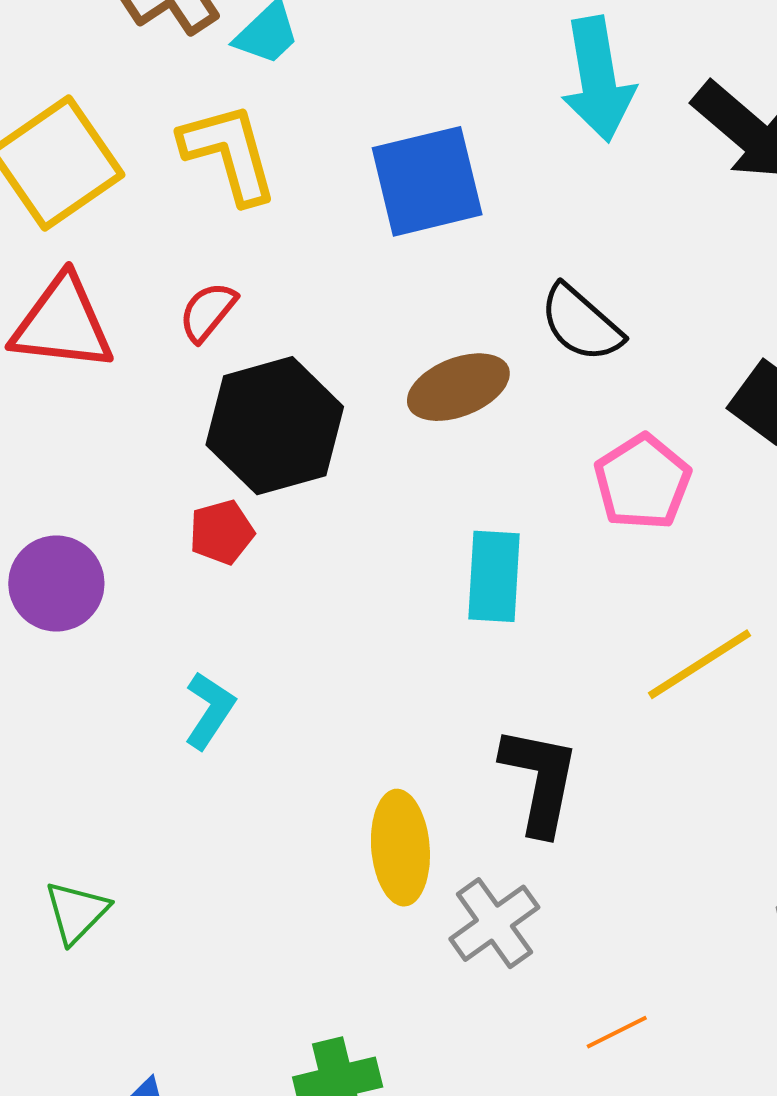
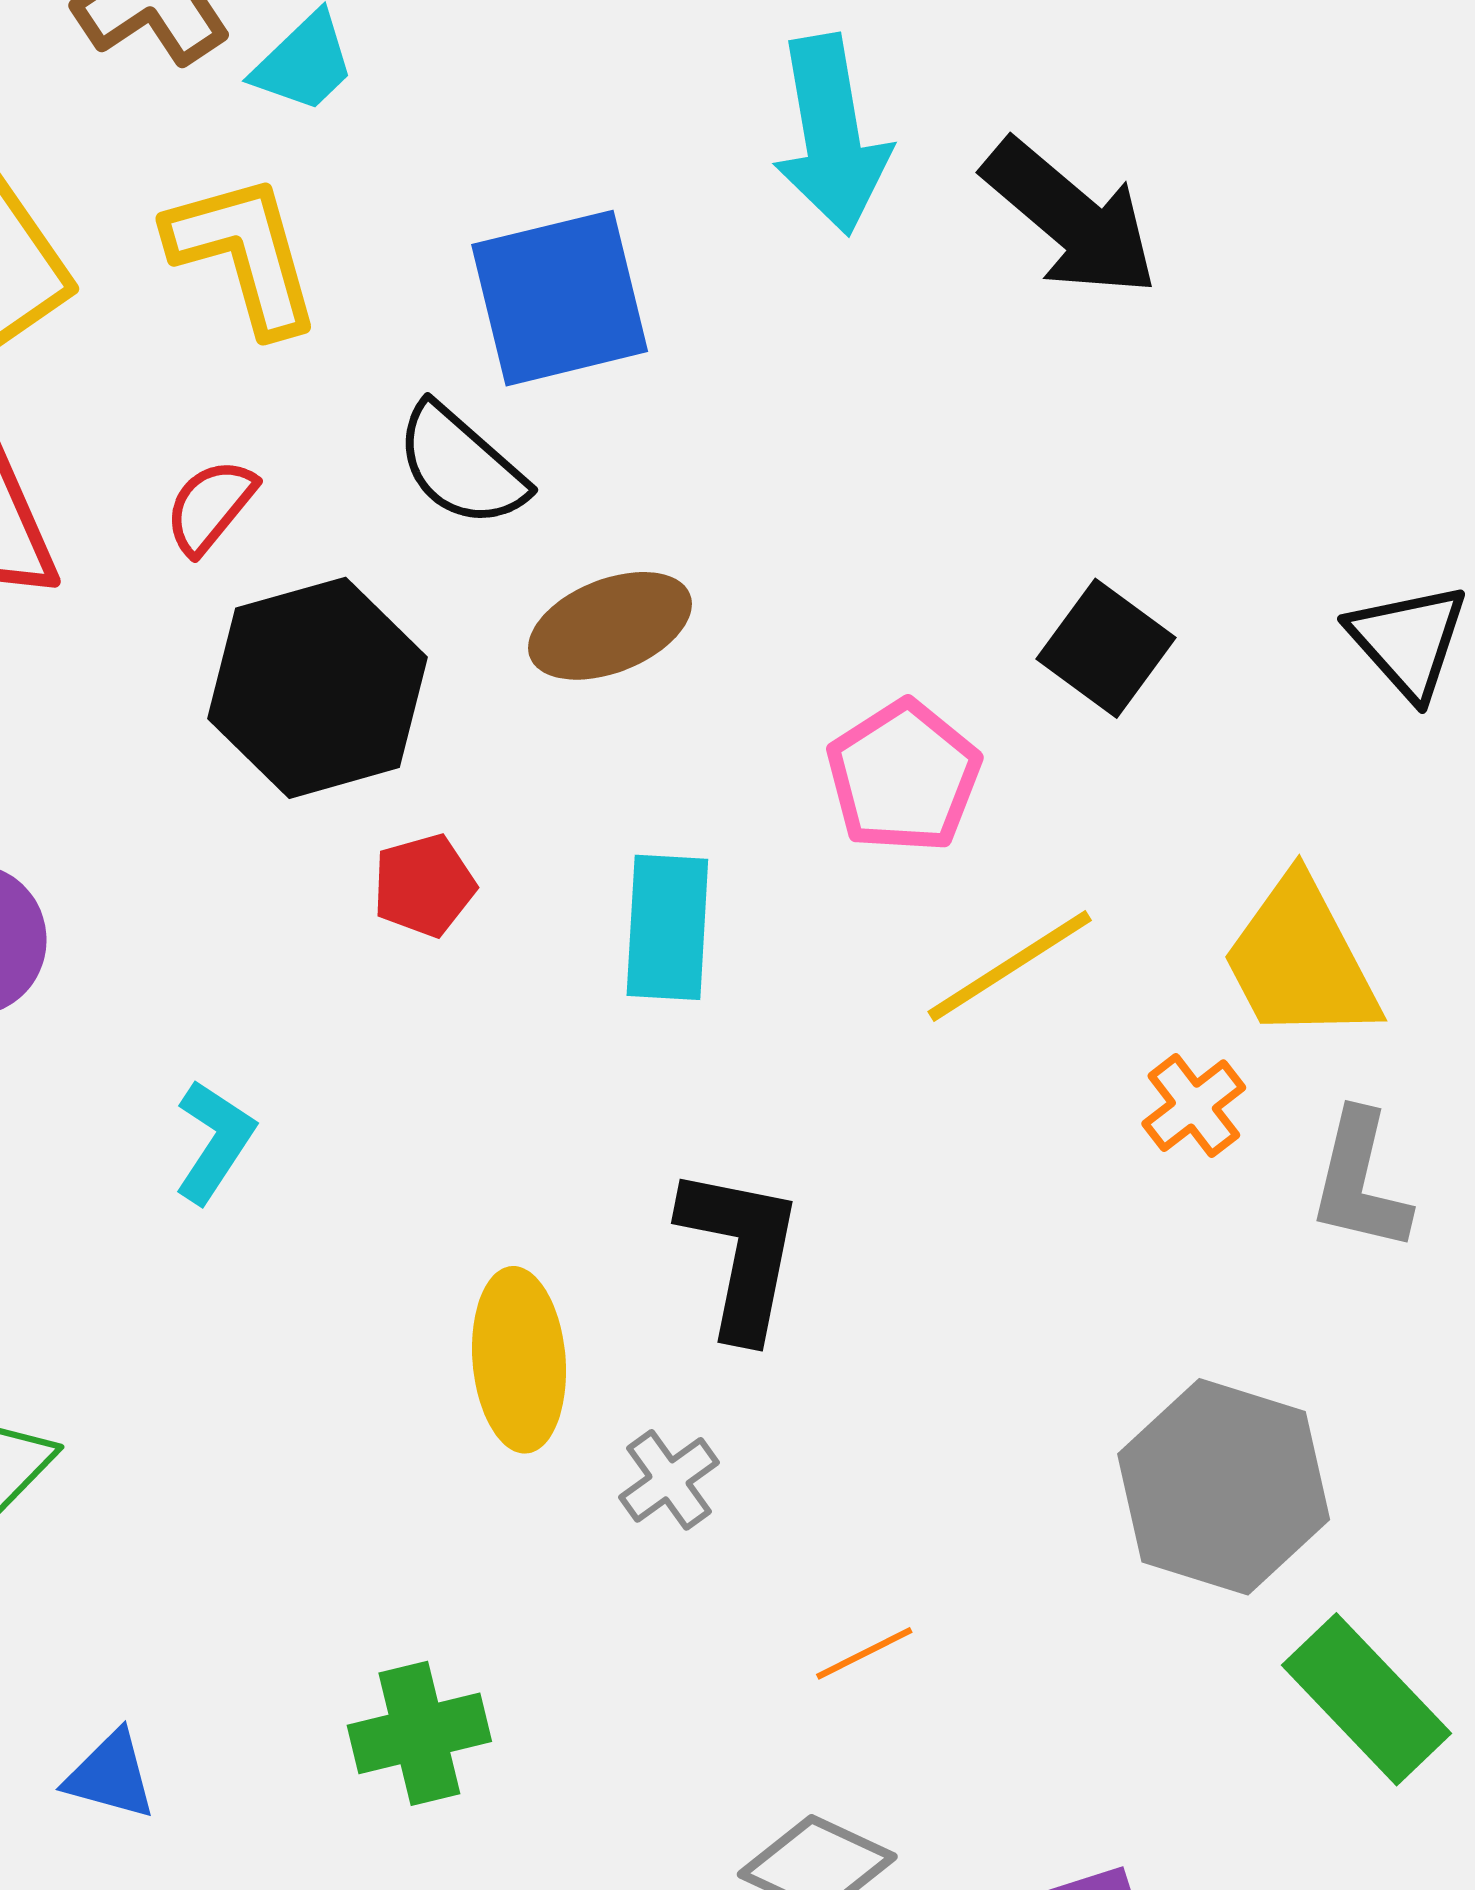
black semicircle: (581, 323) -> (461, 466), moved
red pentagon: (222, 532) -> (424, 885), moved
yellow line: (699, 664) -> (1010, 966), moved
gray cross: (494, 923) -> (669, 1480), size x0.7

